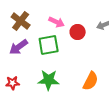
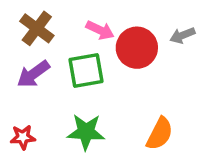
red circle: (78, 32) -> (137, 48), size x1.5

